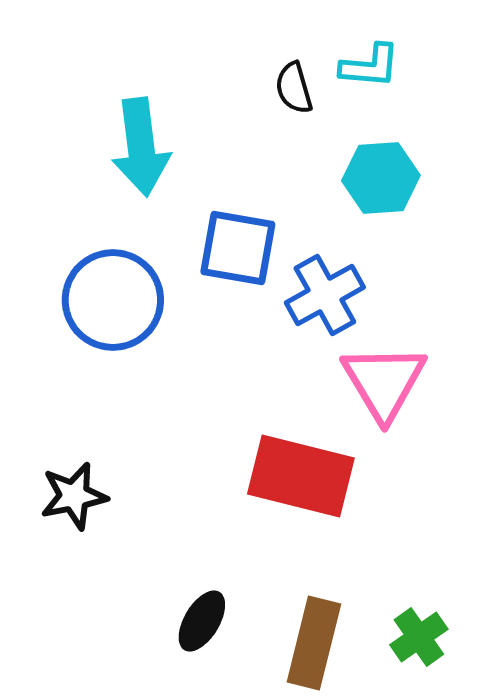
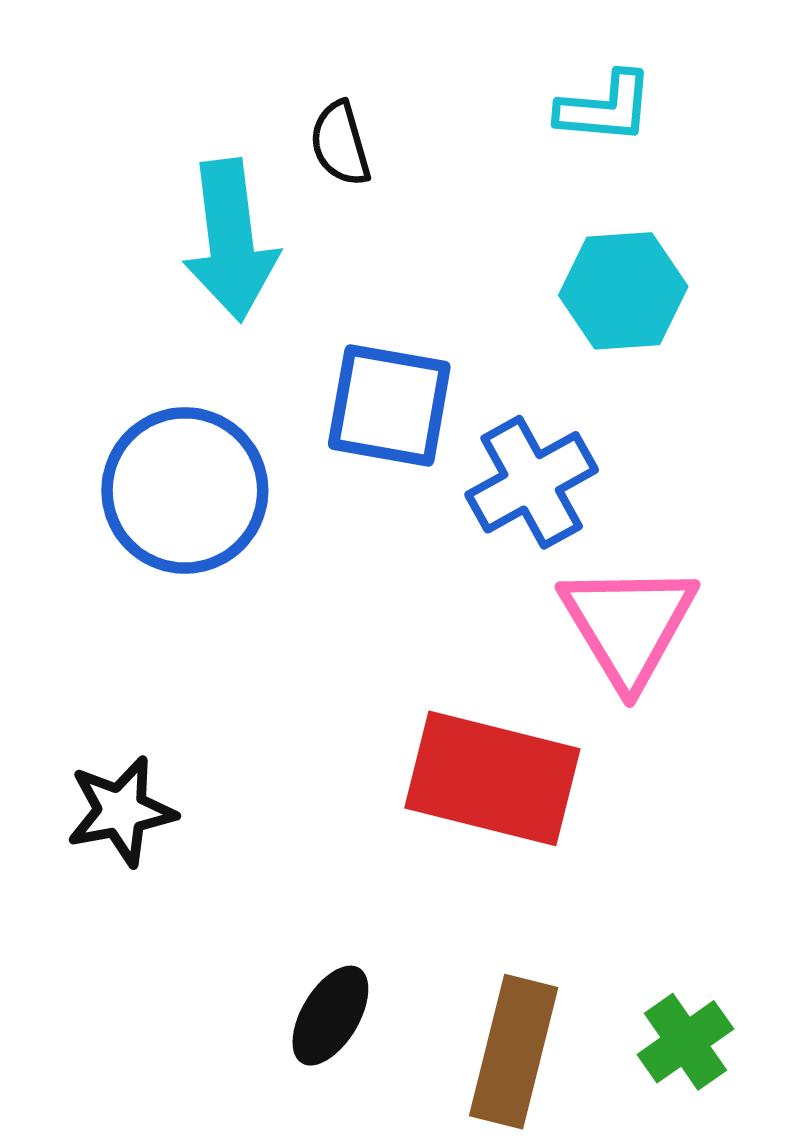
black semicircle: (294, 88) -> (340, 144), moved

